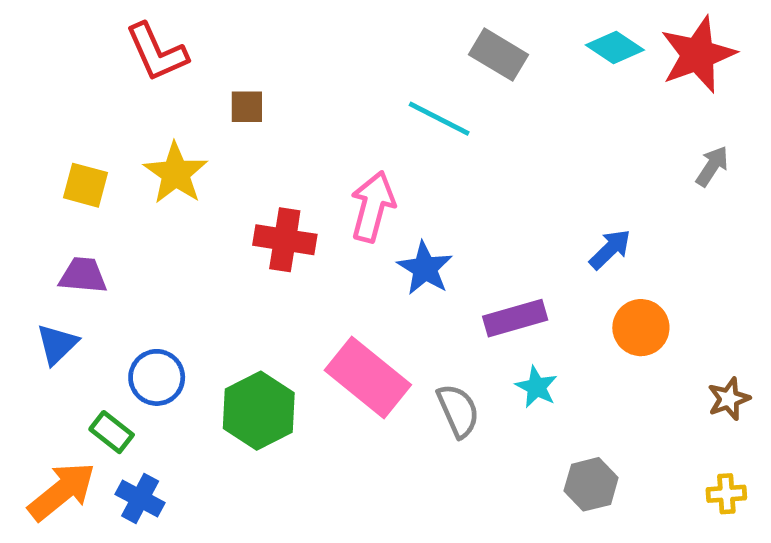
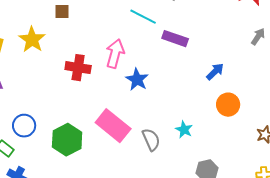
purple rectangle: (515, 318) -> (175, 39), moved, turned 35

